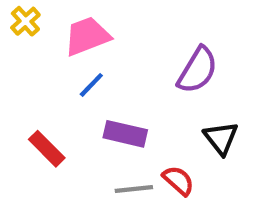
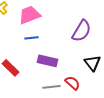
blue line: (91, 85) -> (31, 38), turned 40

